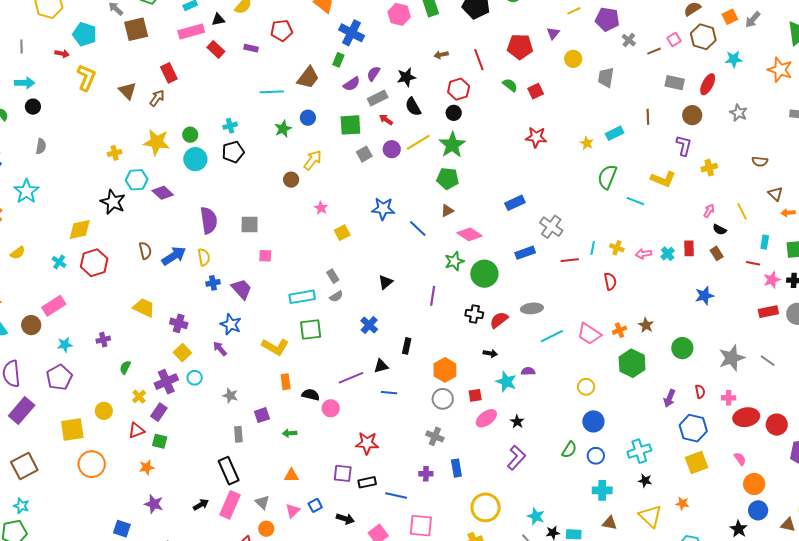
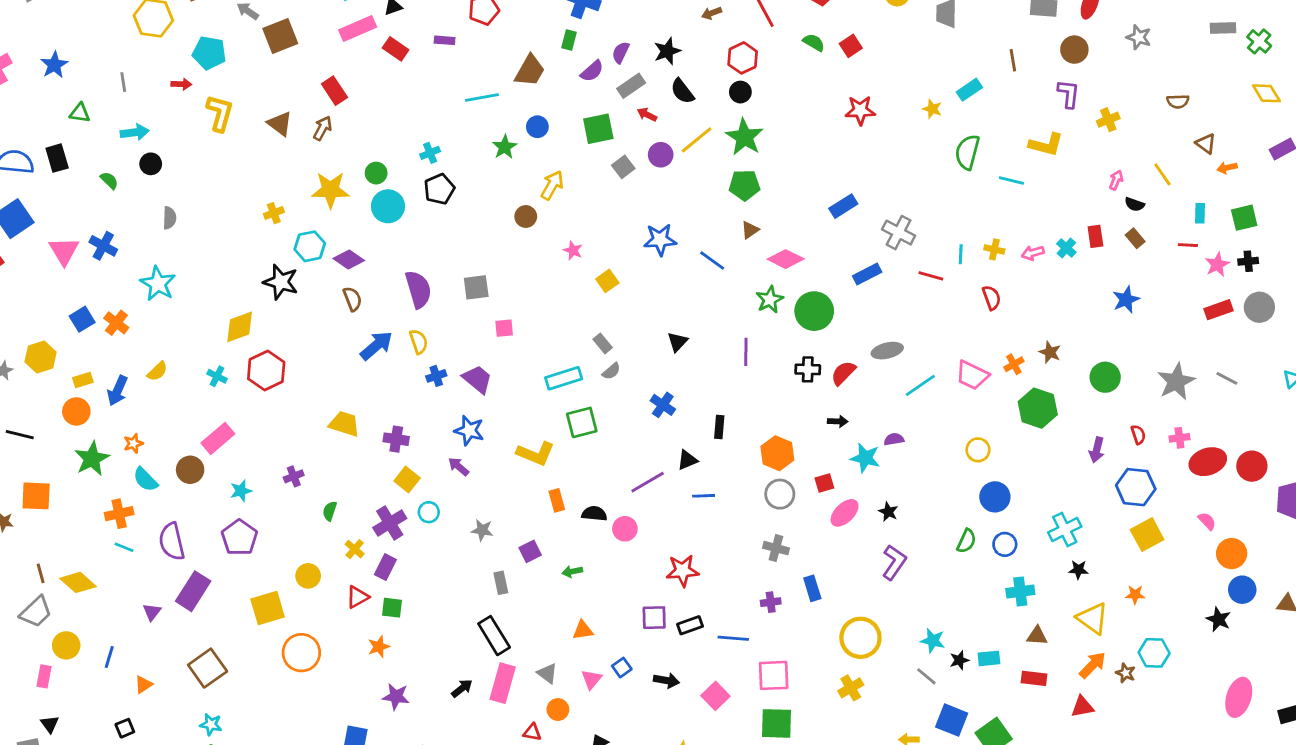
brown semicircle: (145, 251) -> (352, 299), moved
red line: (570, 260) -> (931, 276), turned 30

